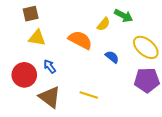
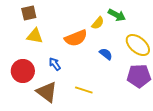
orange semicircle: (80, 40) -> (76, 38), turned 130
blue arrow: (50, 66) -> (55, 64), moved

